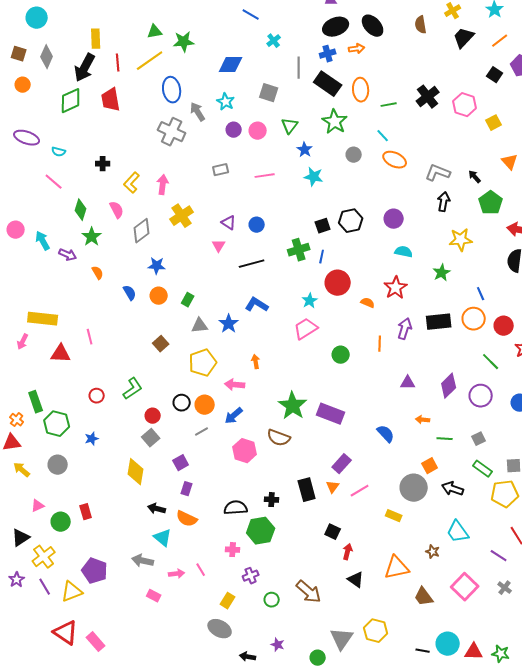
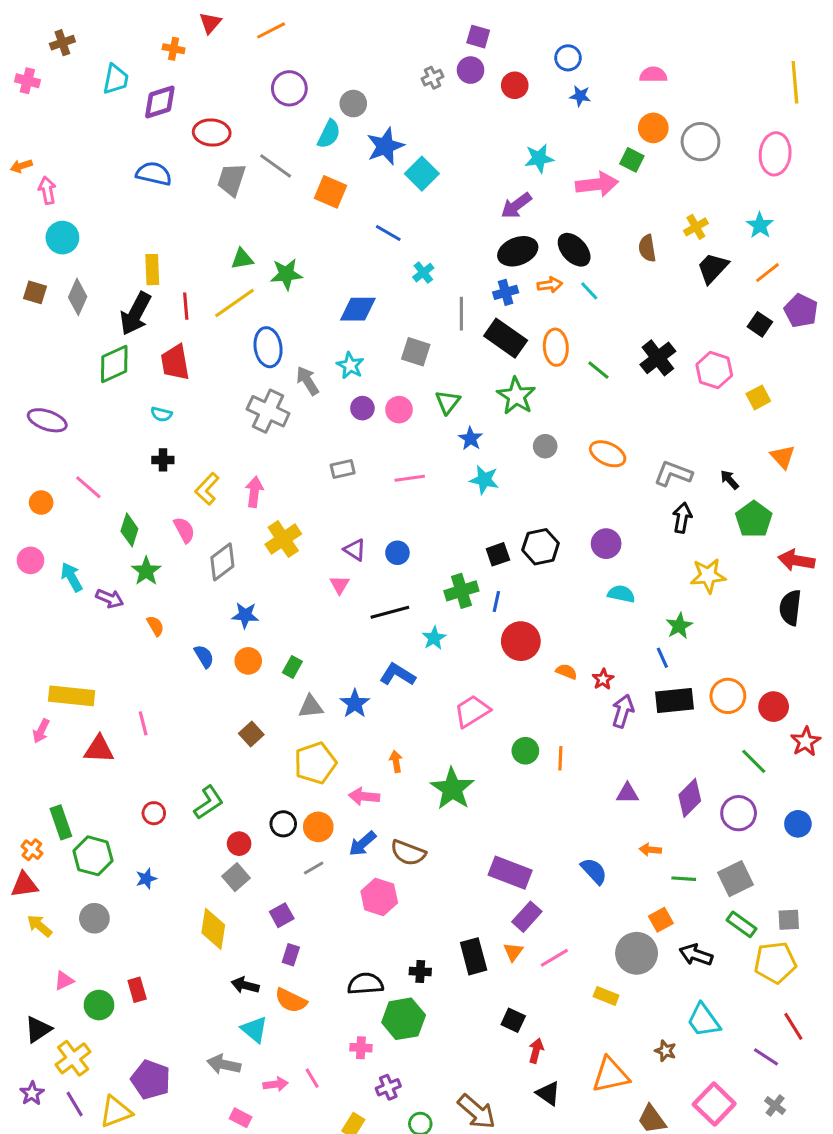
orange circle: (23, 85) -> (41, 503), moved
green line: (389, 105) -> (598, 370), turned 49
cyan line: (383, 136) -> (589, 291), moved
cyan semicircle: (59, 152) -> (161, 414), moved
red star: (396, 288) -> (603, 679), moved, size x0.6
blue line: (481, 294) -> (662, 658), moved
cyan star: (310, 301) -> (434, 638), moved
orange line: (380, 344) -> (560, 758), moved
green star: (293, 406) -> (452, 789), moved
purple rectangle: (331, 414) -> (510, 873), moved
brown semicircle: (279, 438) -> (408, 853), moved
gray square: (479, 439) -> (736, 879), size x1.6

